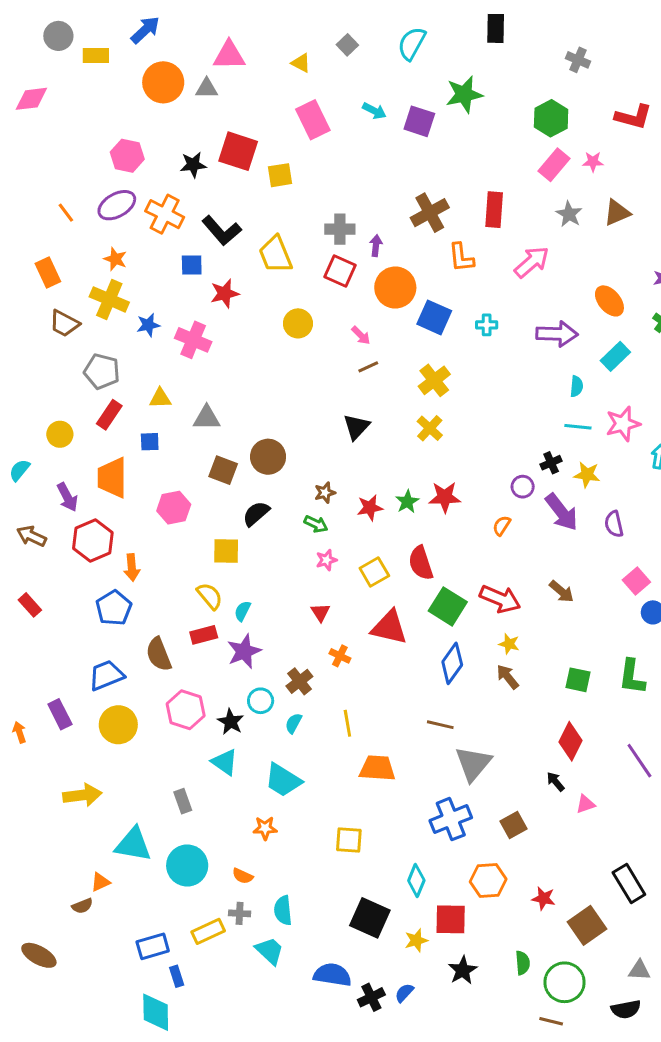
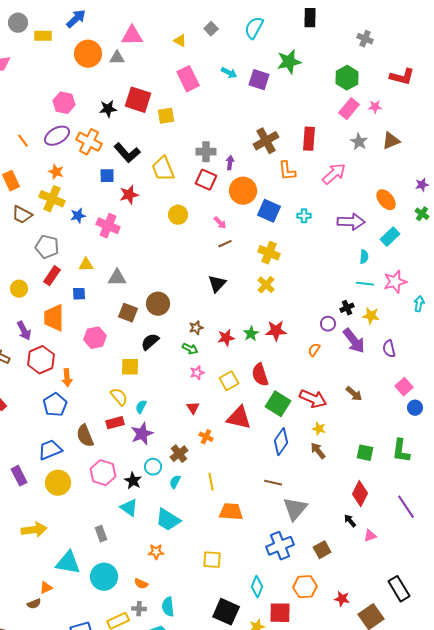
yellow cross: (434, 380) -> (269, 253), turned -30

